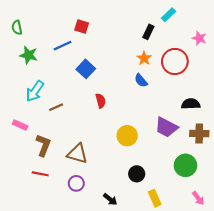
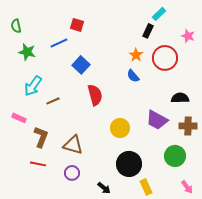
black rectangle: (148, 32) -> (148, 31), moved
red semicircle: (101, 101) -> (95, 95), size x1.5
black circle: (137, 174) -> (129, 164), size x1.6

